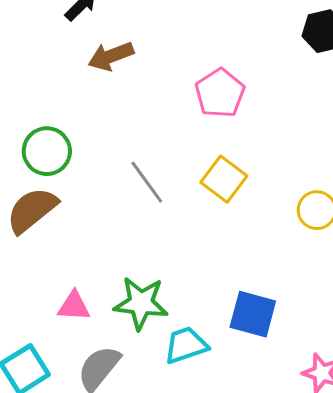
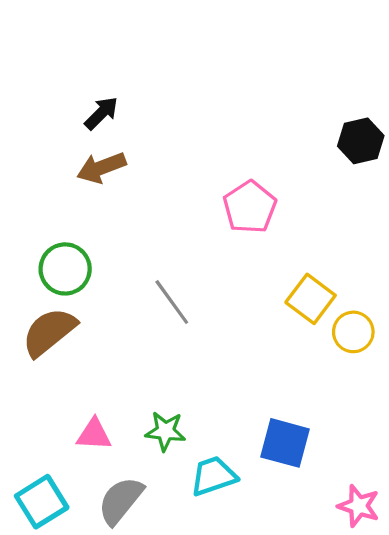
brown arrow: (111, 56) -> (101, 168), moved
yellow square: (224, 179) -> (311, 299), moved
green star: (141, 303) -> (165, 431), size x0.7

